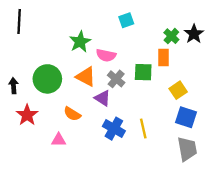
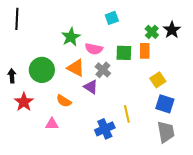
green square: (143, 72) -> (124, 53), moved
blue cross: (114, 129) -> (105, 129), moved, turned 36

